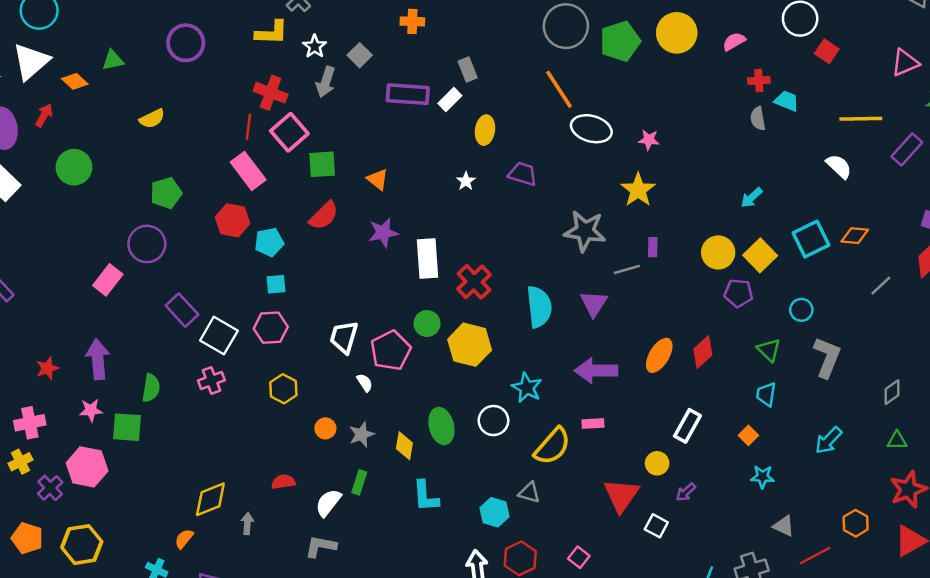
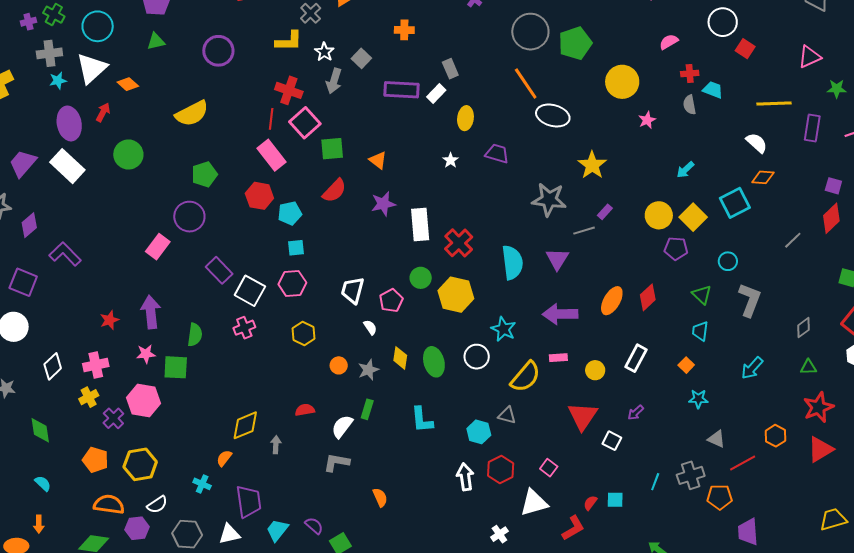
yellow circle: (677, 33) -> (622, 82), moved
green triangle: (113, 60) -> (156, 41), moved
yellow semicircle: (152, 119) -> (192, 113), size x1.6
pink star: (649, 140) -> (647, 120), moved, turned -30
purple rectangle: (907, 149) -> (812, 128), turned -32
orange diamond: (855, 236) -> (763, 177), moved
purple rectangle: (653, 247) -> (605, 212), turned 42
pink pentagon: (391, 351) -> (391, 301), size x0.7
yellow diamond: (404, 446) -> (400, 358), moved
yellow circle: (657, 463) -> (595, 370), moved

